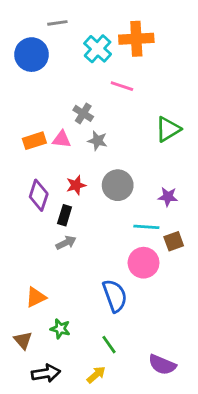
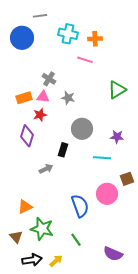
orange cross: (136, 39) -> (95, 39), moved, size x0.6
cyan cross: (98, 49) -> (68, 34), turned -30
gray cross: (83, 113) -> (49, 79), moved
red star: (76, 185) -> (40, 115), moved
black rectangle: (65, 215) -> (63, 150), moved
brown square: (174, 241) -> (127, 179), moved
pink circle: (144, 263) -> (107, 194), moved
green star: (60, 329) -> (42, 229), size x1.6
yellow arrow: (96, 375) -> (56, 261), moved

